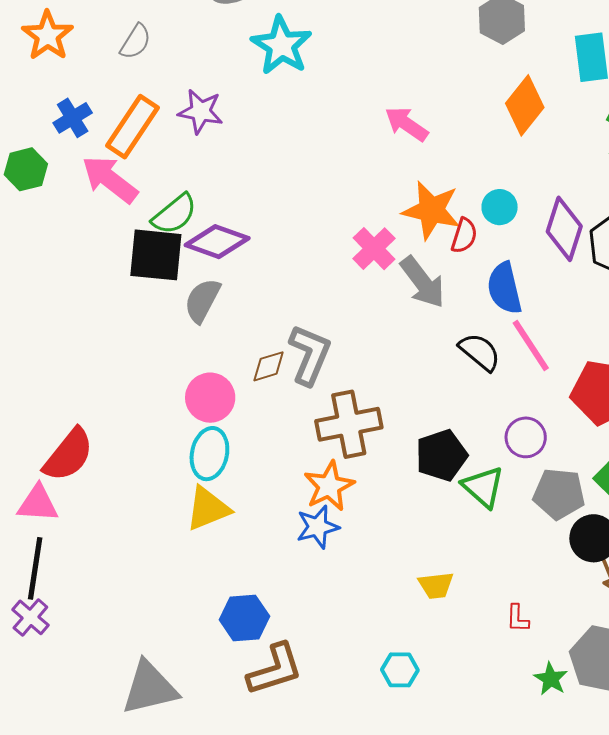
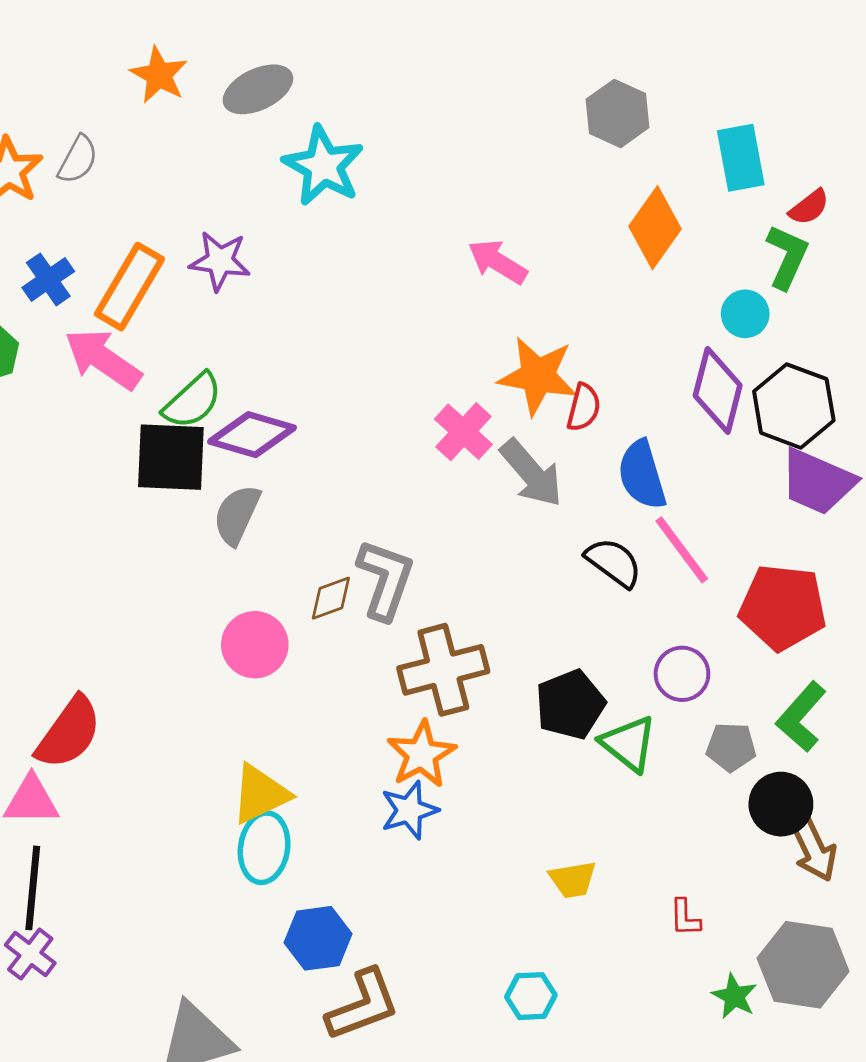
gray semicircle: (135, 42) -> (78, 160), moved
cyan circle: (500, 207) -> (745, 314), moved
cyan ellipse: (209, 454) -> (264, 848), moved
gray pentagon: (559, 494) -> (731, 747), size x0.7

